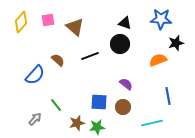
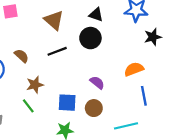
brown triangle: (75, 27) -> (54, 20), moved
orange semicircle: (158, 60) -> (134, 69), moved
green line: (56, 105) -> (28, 106), moved
brown star: (77, 123) -> (35, 85), moved

